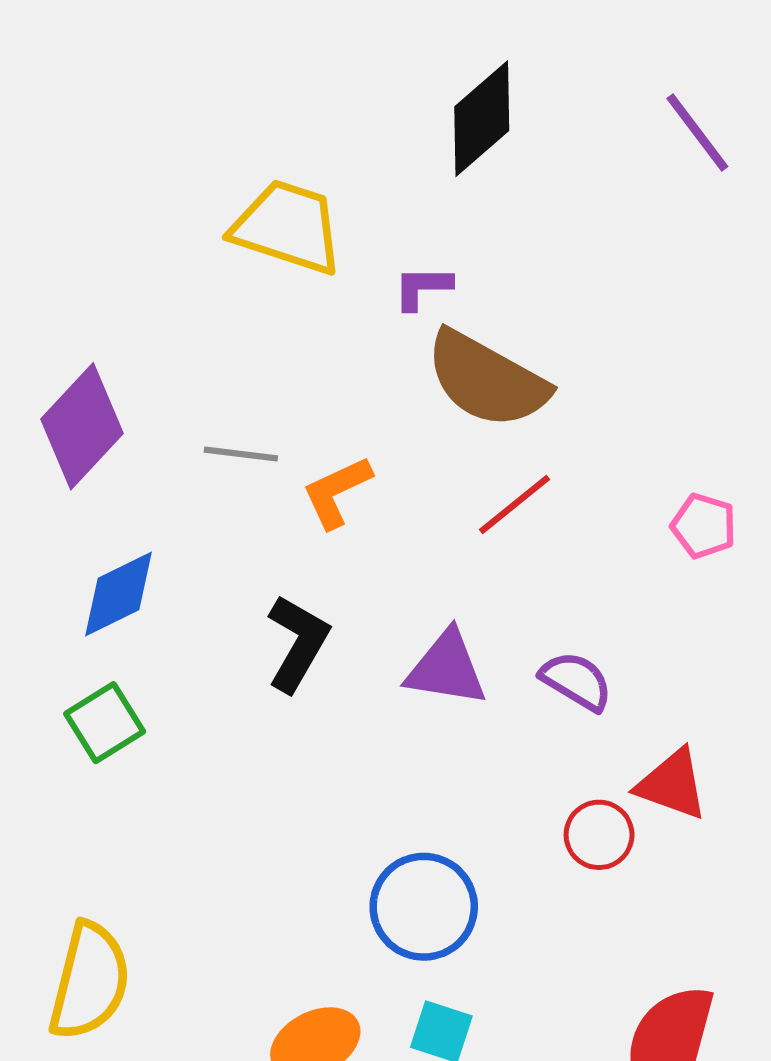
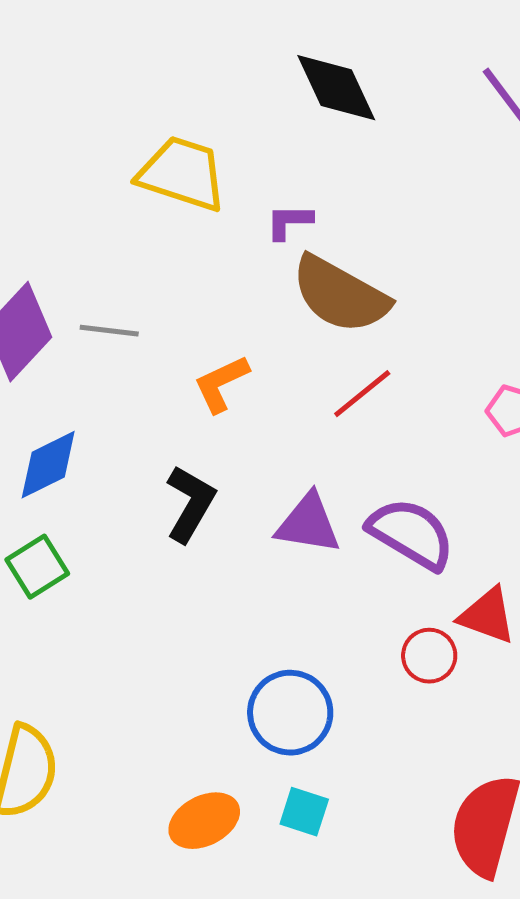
black diamond: (482, 119) -> (336, 88), turned -74
gray line: (241, 454) -> (109, 331), moved
purple semicircle: (576, 681) -> (411, 534), size x1.5

